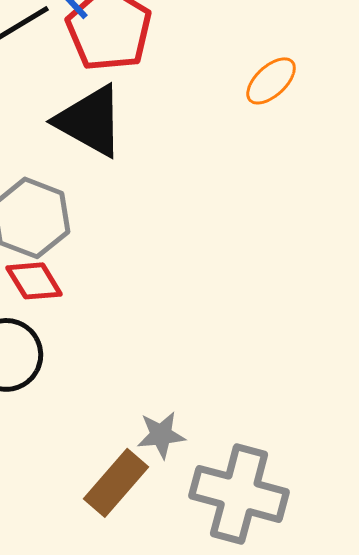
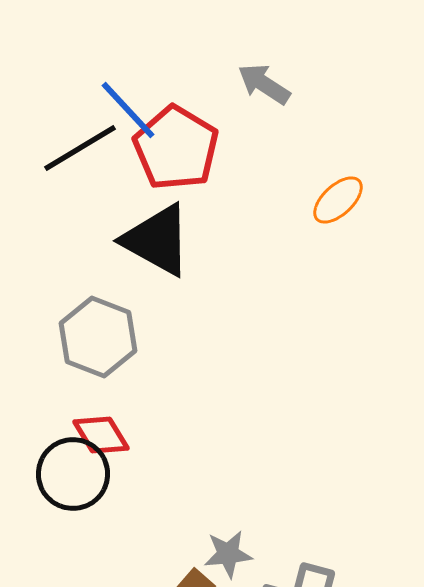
red diamond: (34, 281) -> (101, 435), moved

